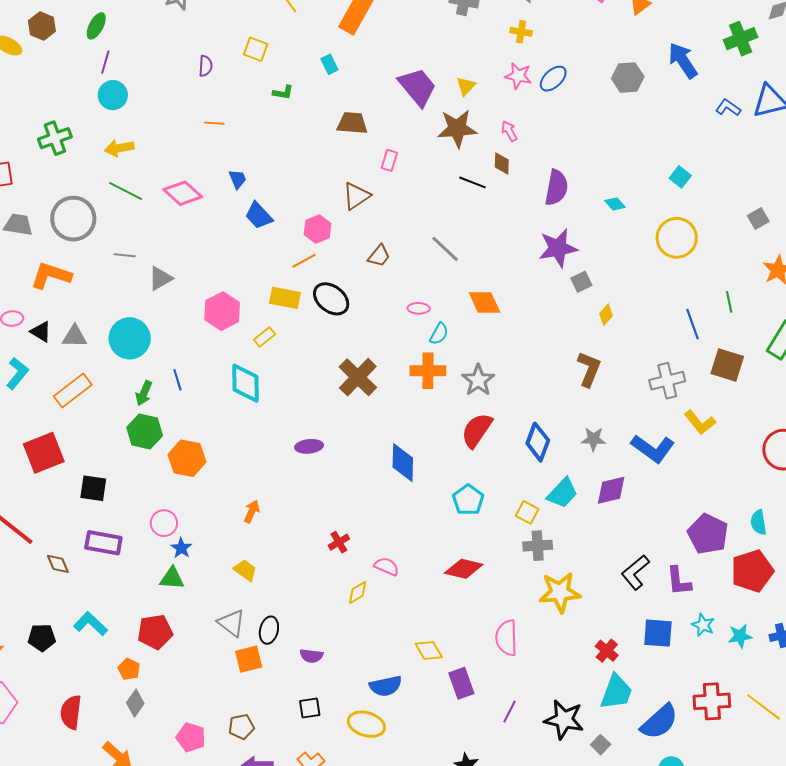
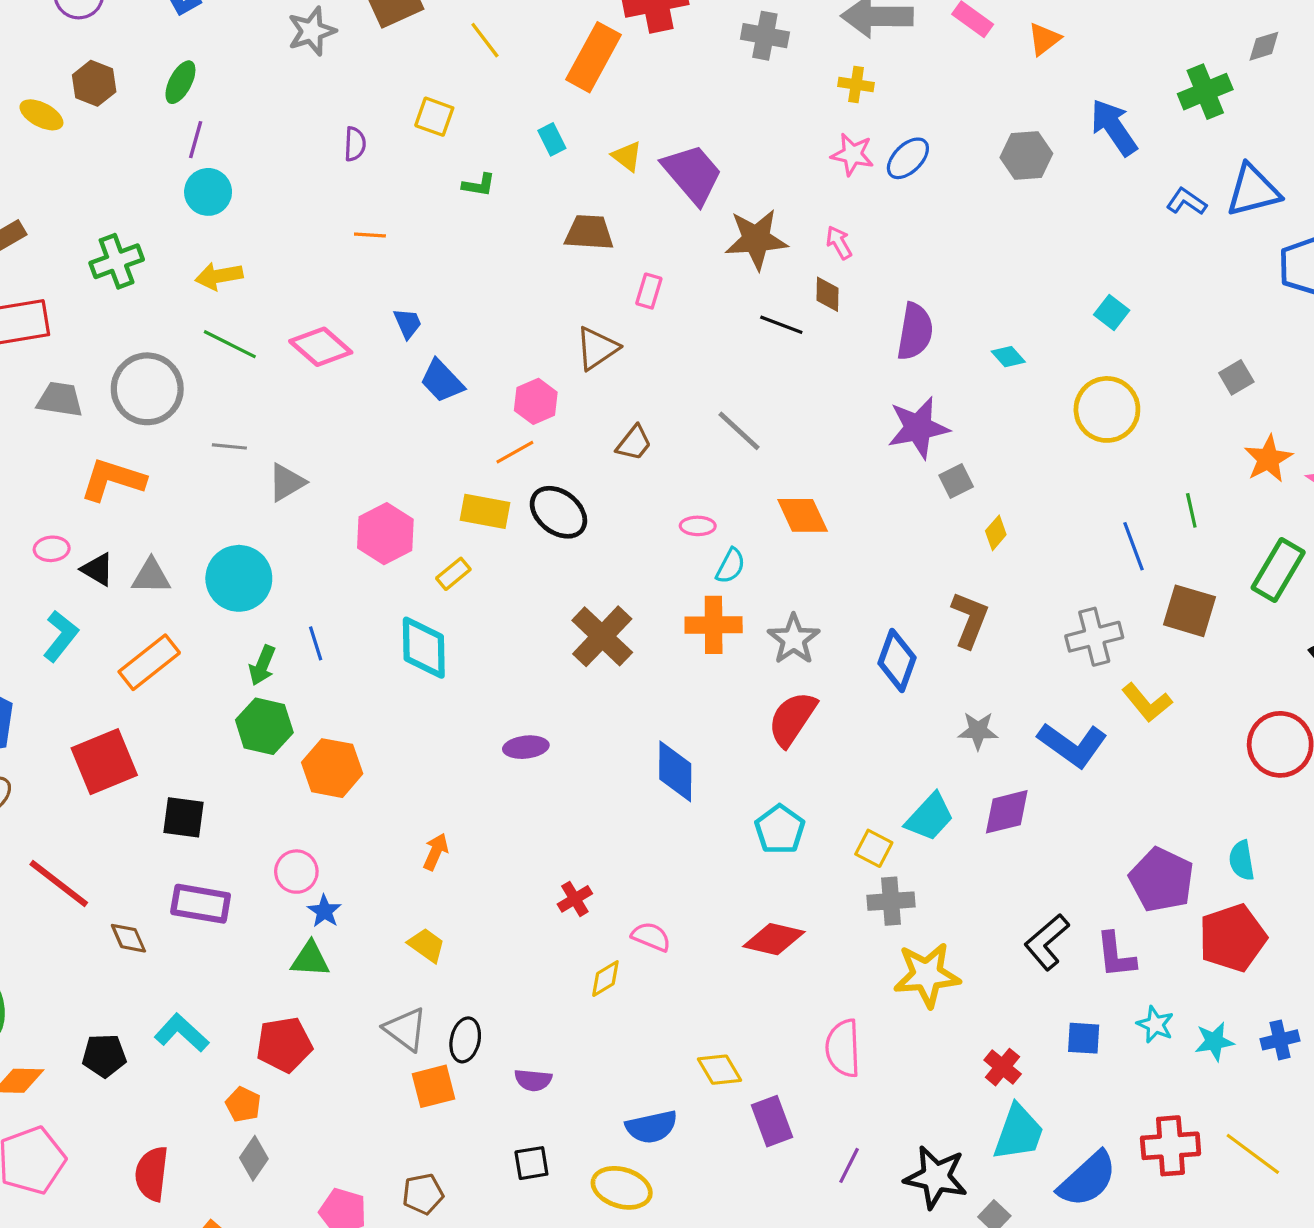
yellow triangle: (466, 86) -> (627, 156), moved, turned -35
blue diamond: (538, 442) -> (897, 660), moved
blue square: (658, 633) -> (1084, 1038), size x0.7

